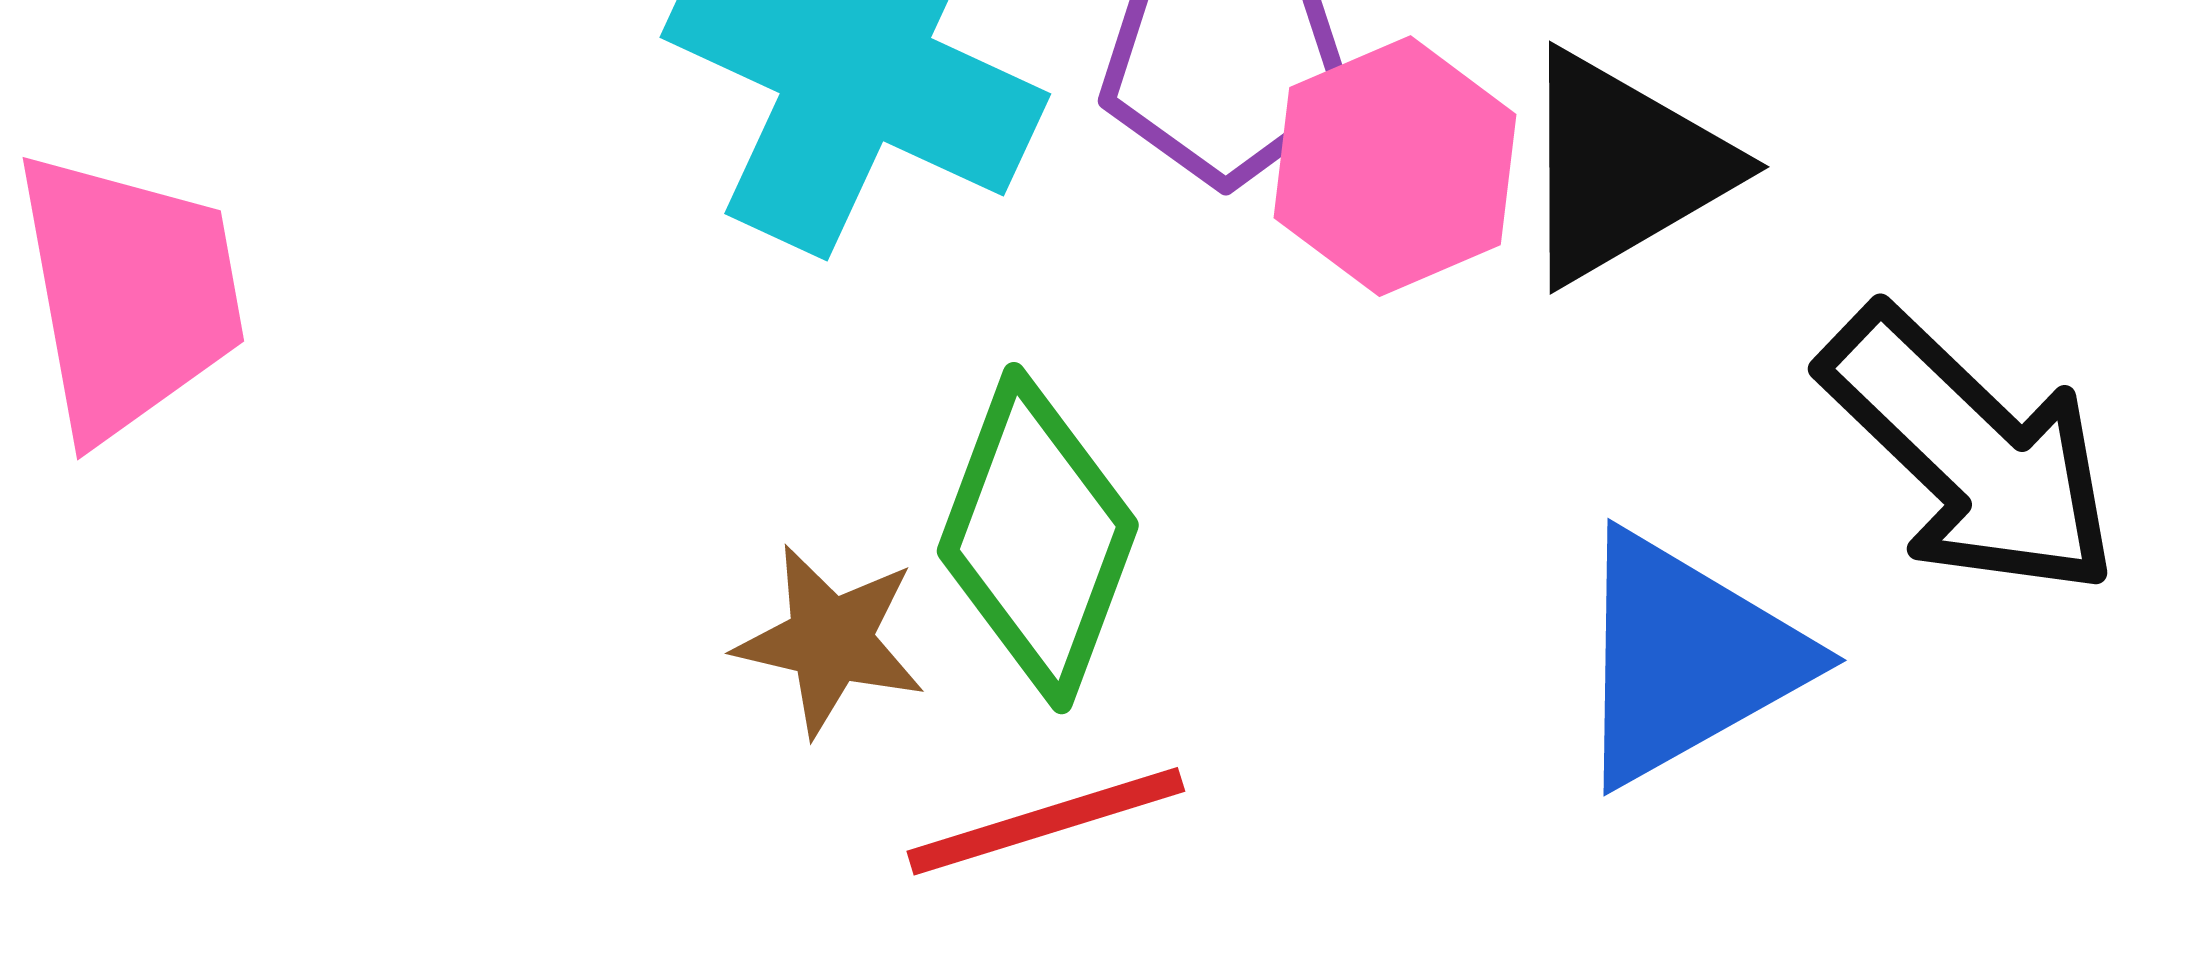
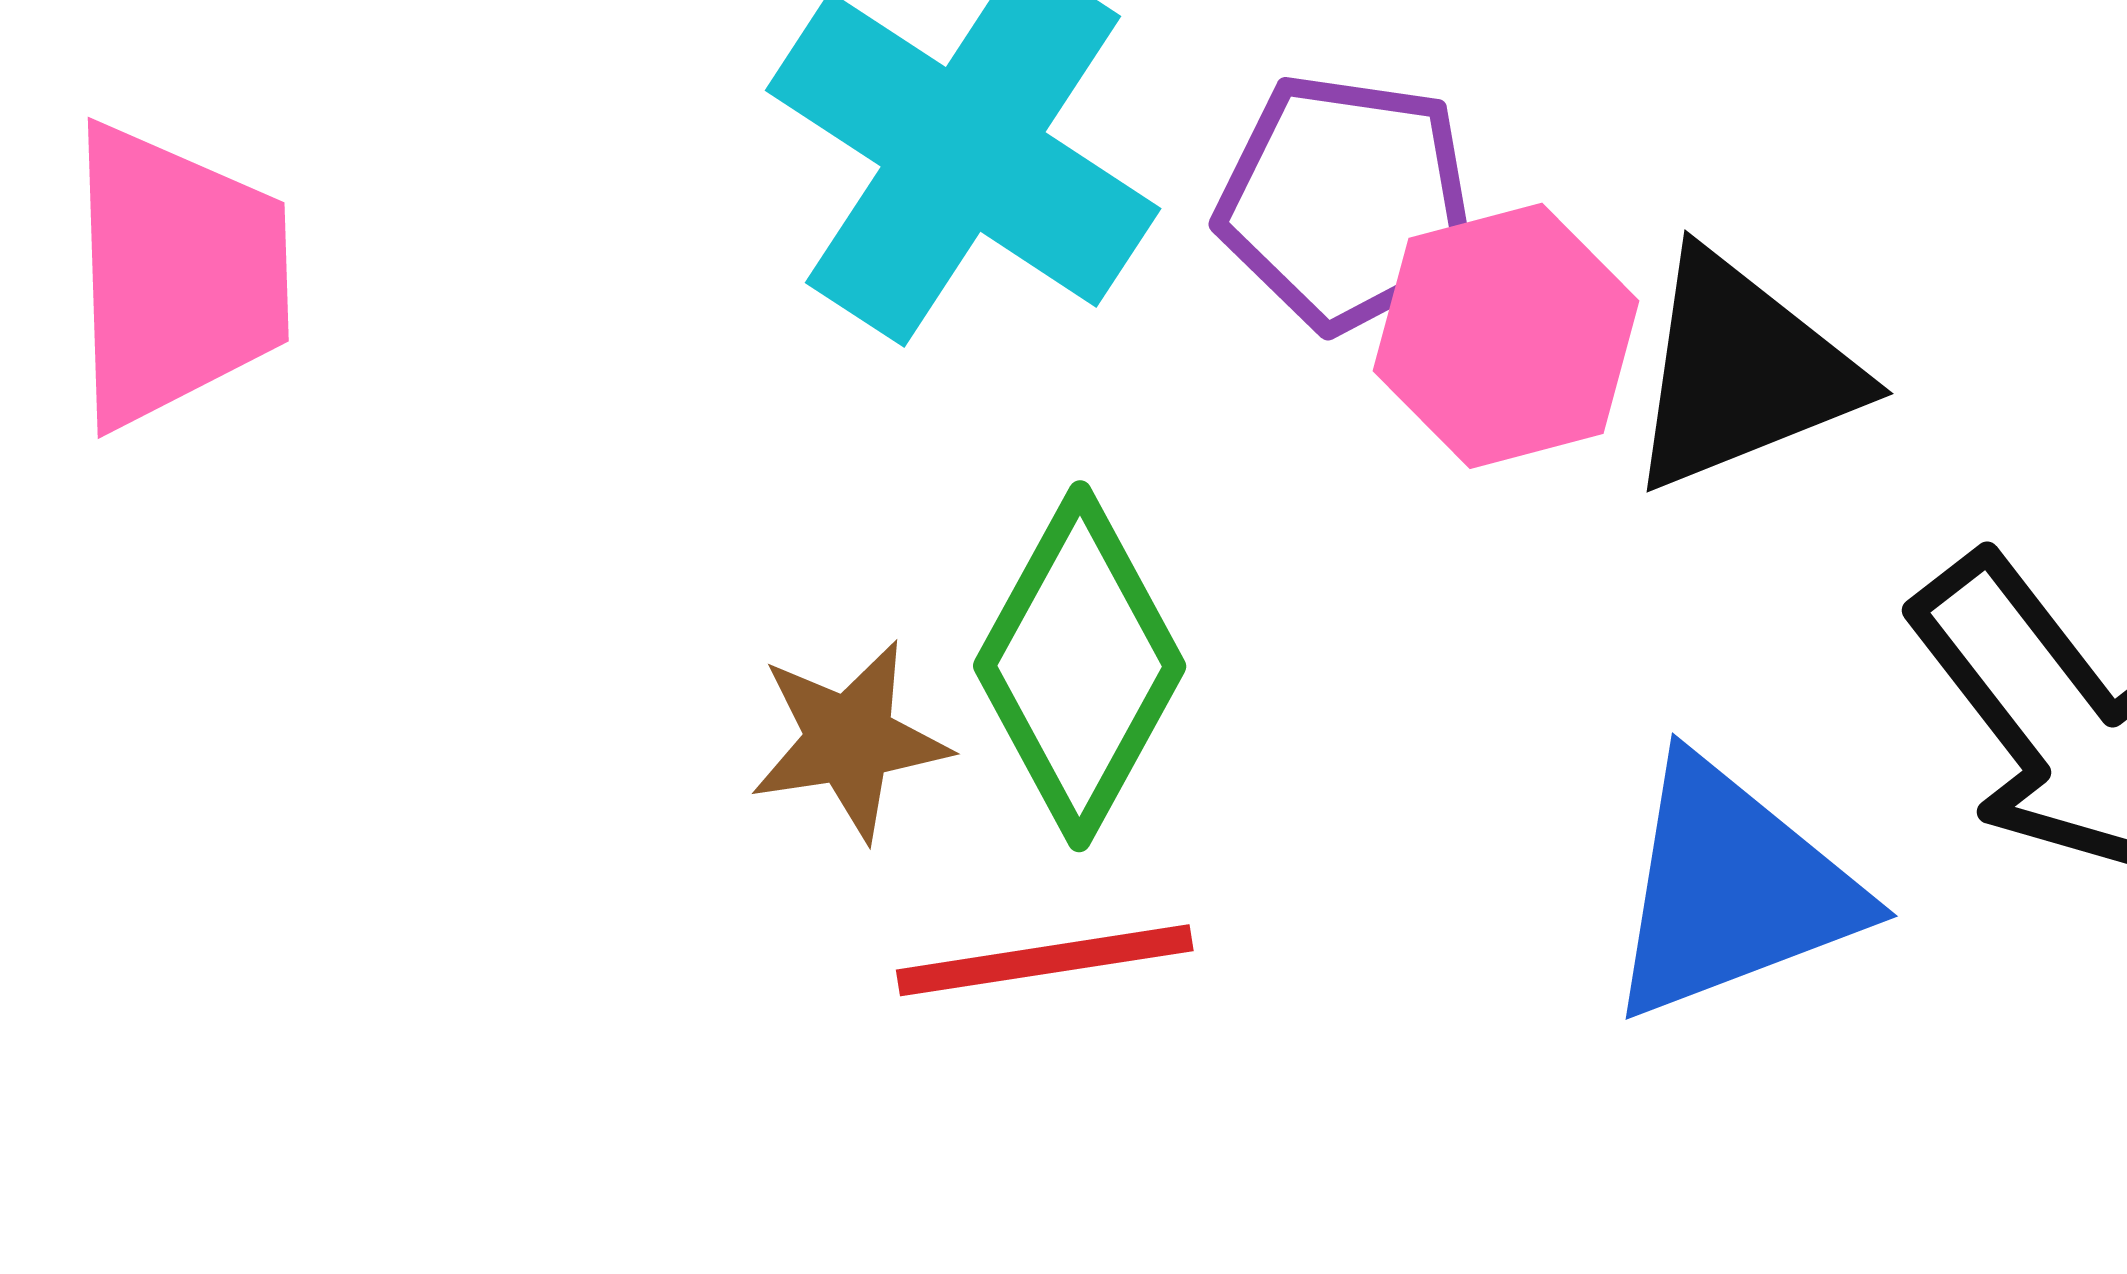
brown star: (830, 640) -> (849, 740), turned -30

